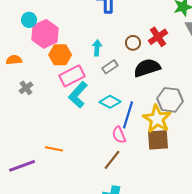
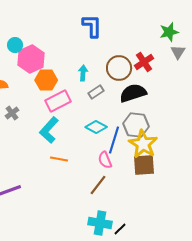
brown circle: (133, 43) -> (119, 68), size x1.6
cyan L-shape: (78, 95) -> (49, 130), moved
gray hexagon: (170, 100) -> (136, 125), moved
orange line: (54, 149) -> (59, 159), moved

